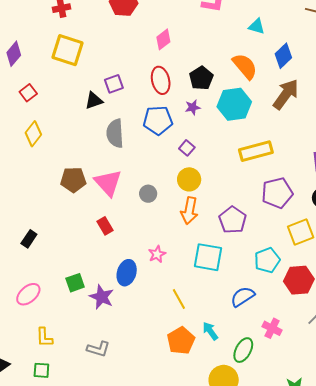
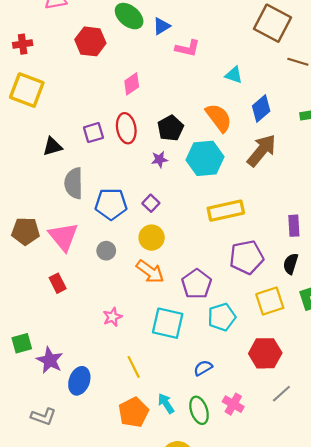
purple square: (114, 84) -> (93, 133), moved
blue pentagon: (158, 120) -> (111, 204), moved
orange arrow: (189, 211) -> (150, 272), turned -68
cyan pentagon: (267, 260) -> (222, 317), moved
blue ellipse: (127, 273) -> (79, 381), moved
blue semicircle: (243, 297) -> (203, 368), size x0.7
green ellipse: (243, 350) -> (199, 410), moved, turned -50

